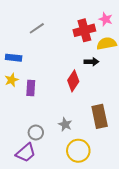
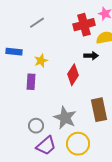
yellow star: (12, 80) -> (41, 61), moved
gray star: (65, 124) -> (65, 118), size x1.6
purple trapezoid: (26, 153) -> (46, 146), moved

